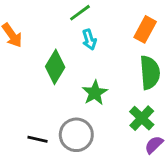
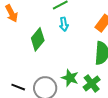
green star: (95, 93) -> (70, 78), moved, turned -30

